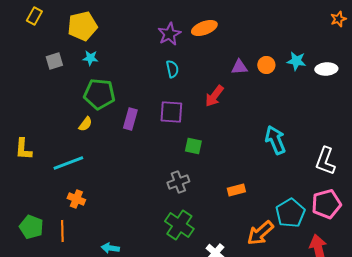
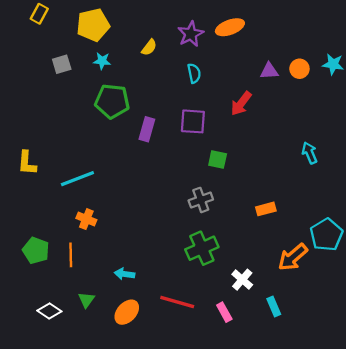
yellow semicircle: (85, 124) -> (149, 47), moved
cyan arrow: (275, 140) -> (310, 153), size x0.7
green cross: (179, 225) -> (202, 248), turned 32

